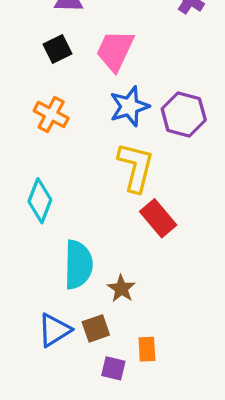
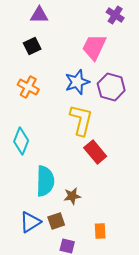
pink trapezoid: (115, 51) -> (94, 47), moved
brown star: (121, 289) -> (72, 196), turned 30
orange rectangle: (147, 349) -> (100, 231), moved

